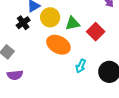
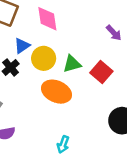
cyan arrow: (81, 66) -> (63, 144), moved

